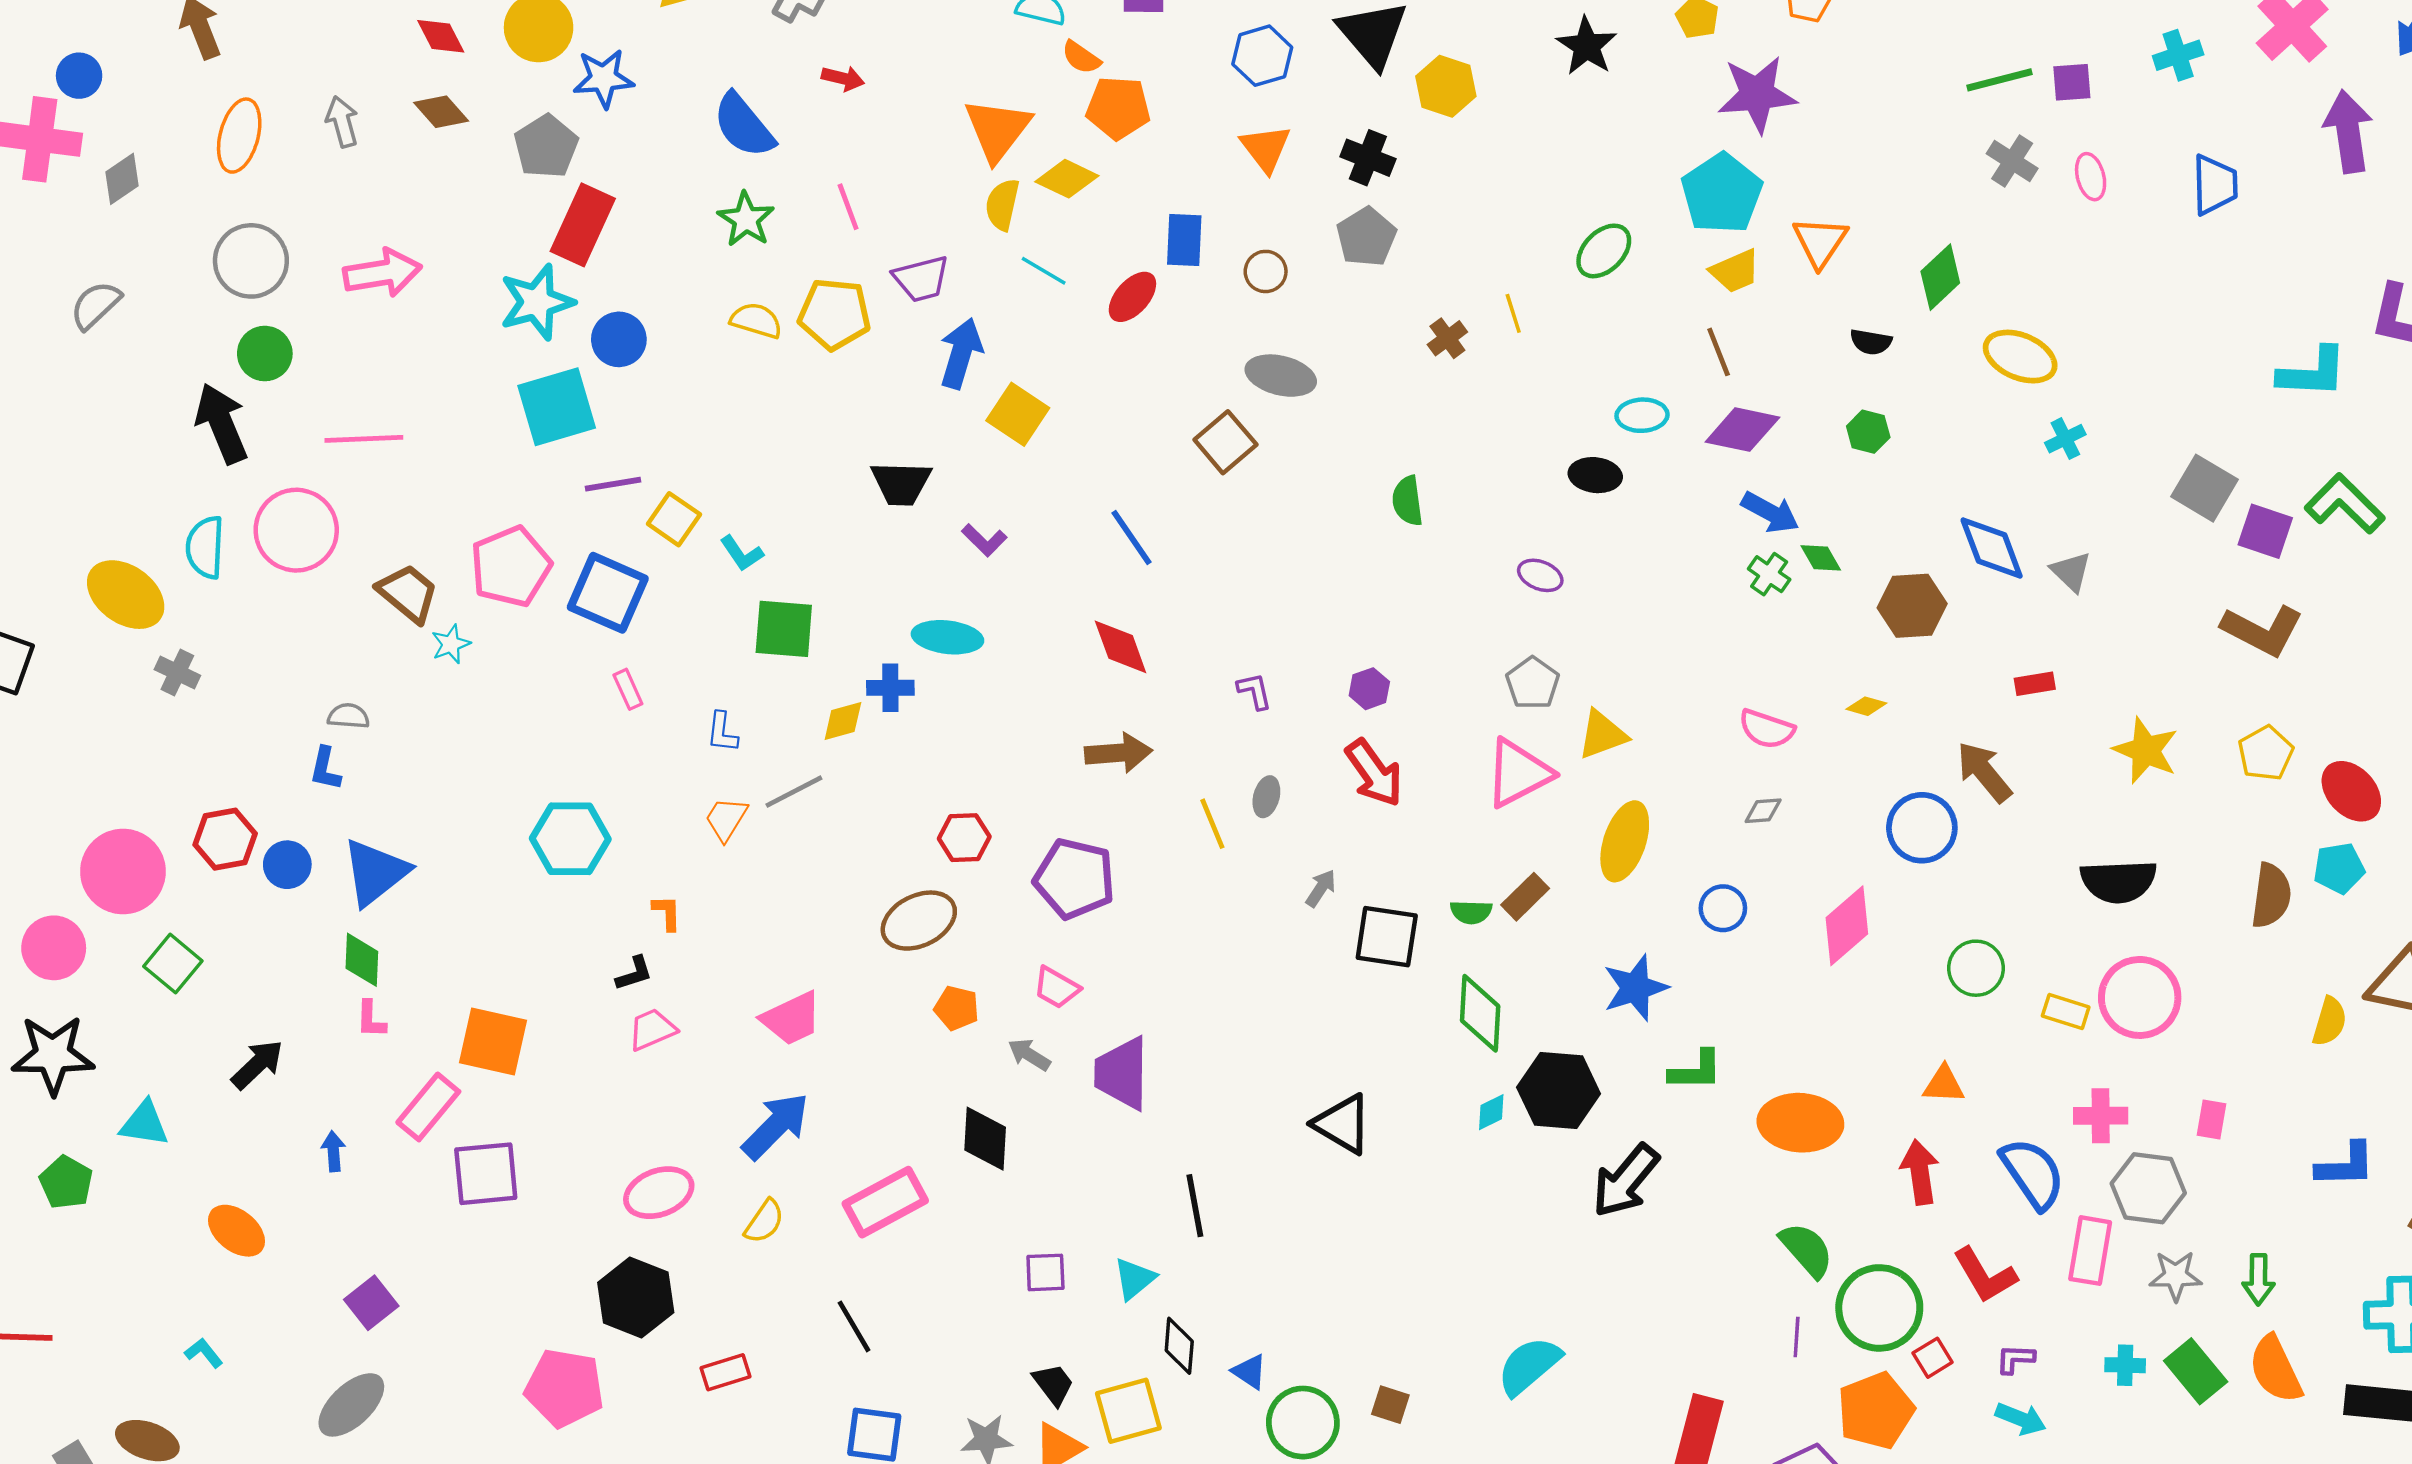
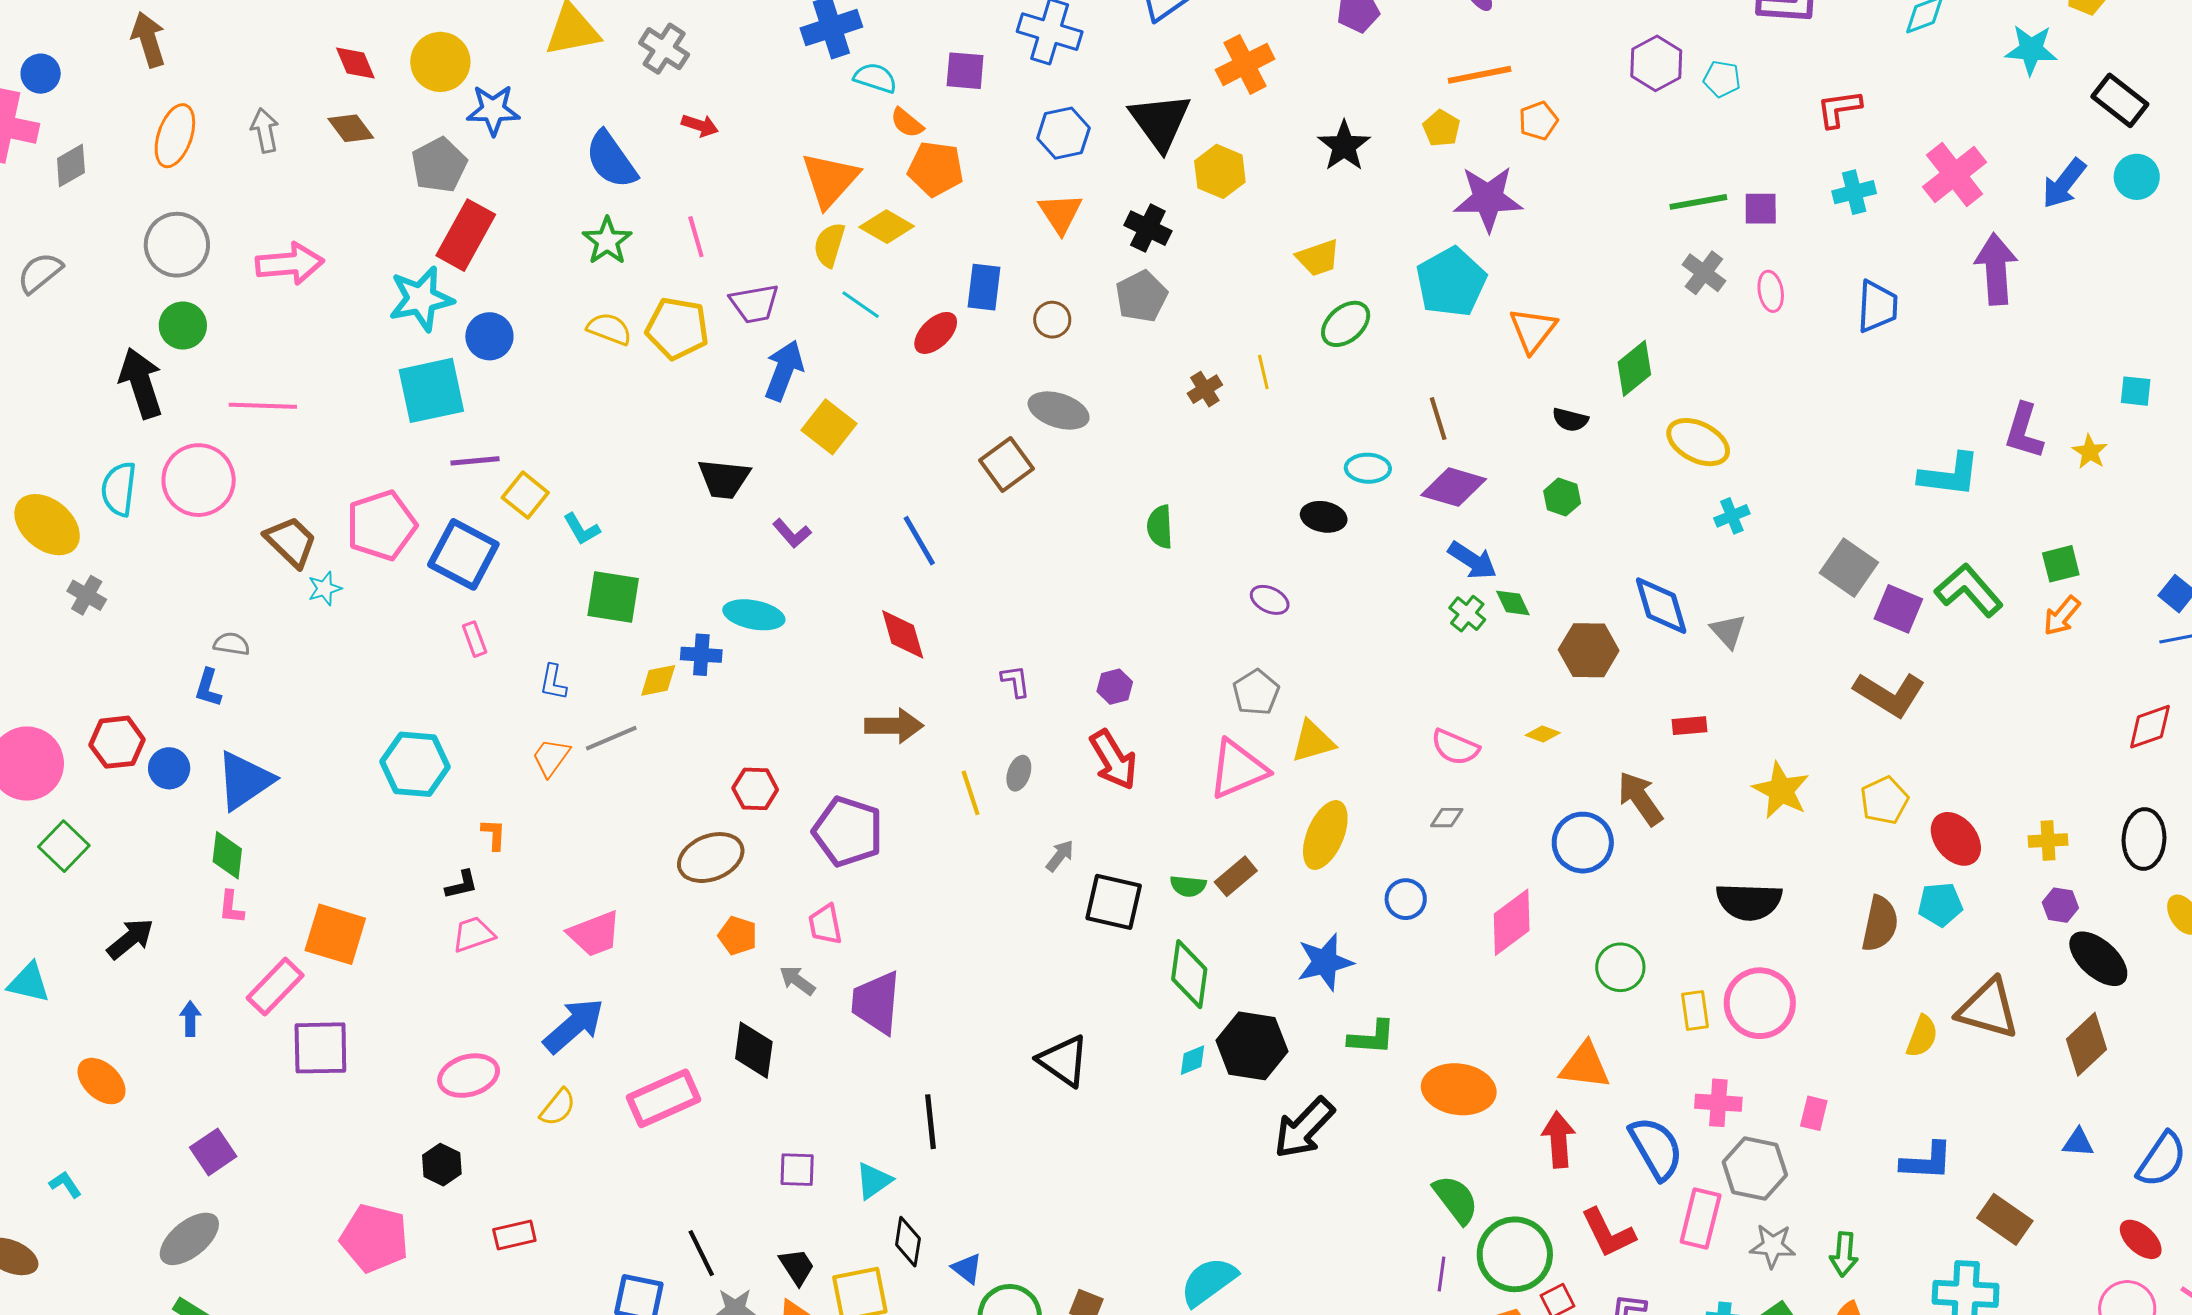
yellow trapezoid: (1735, 271) -> (1318, 258), moved
pink trapezoid: (1057, 988) -> (825, 924), turned 45
yellow rectangle: (2066, 1012) -> (1695, 1011), turned 60
orange triangle: (1944, 1085) -> (1585, 1066), size x1.4
black hexagon: (636, 1297) -> (442, 1165), size x0.6
black line: (854, 1326) -> (701, 1253), moved

